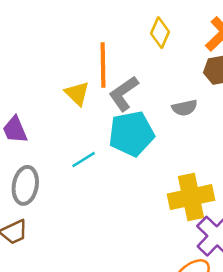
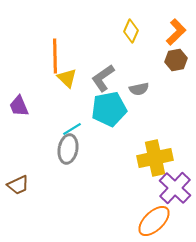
orange line: (103, 65) -> (55, 56), moved
gray semicircle: (185, 108) -> (139, 89), moved
gray ellipse: (25, 185) -> (68, 149), moved

